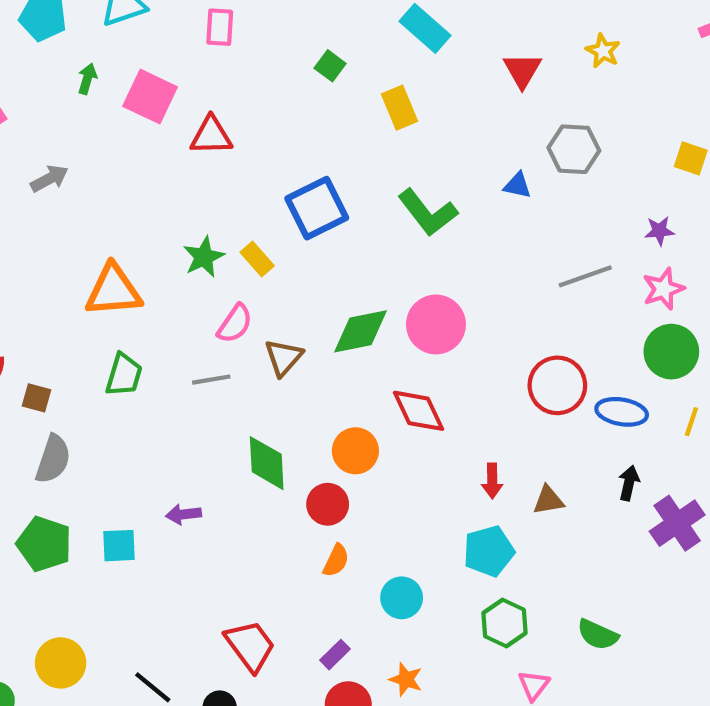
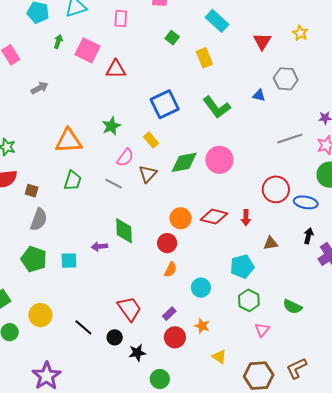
yellow rectangle: (257, 259) -> (151, 140), moved
gray line: (211, 380) -> (114, 184), turned 36
red diamond: (418, 411) -> (214, 217), moved, turned -52
green diamond: (267, 463) -> (124, 231), moved
red arrow: (492, 481) -> (246, 218), moved

